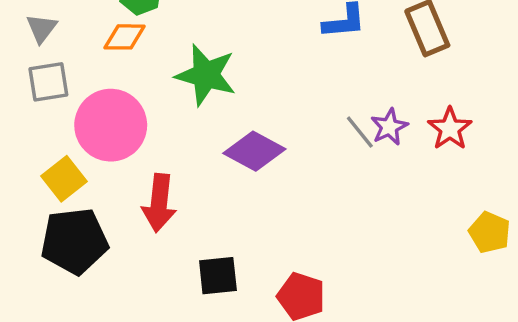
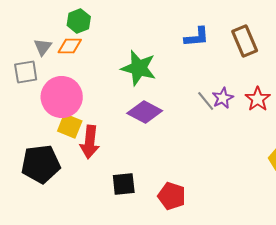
gray triangle: (42, 28) -> (43, 47), moved
green star: (206, 75) -> (139, 68), moved
yellow square: (64, 179) -> (70, 126), moved, turned -30

